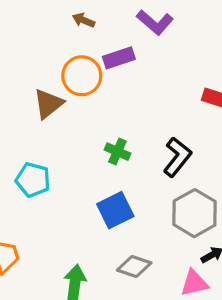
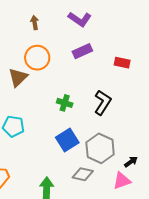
brown arrow: (84, 20) -> (35, 23), turned 64
purple rectangle: (119, 58) -> (82, 51), moved
gray hexagon: (195, 213) -> (100, 148), moved

